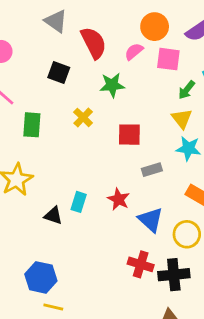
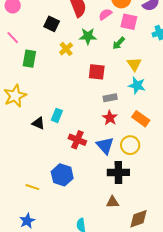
green arrow: (187, 90) -> (119, 43), moved
yellow cross: (83, 117) -> (66, 49), moved
red star: (119, 199) -> (110, 118), moved
blue triangle: (151, 220) -> (105, 146), moved
red cross: (141, 264) -> (77, 140), moved
blue hexagon: (41, 277) -> (62, 175), moved

